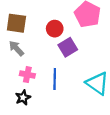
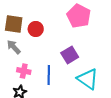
red circle: (55, 29) -> (36, 29), moved
purple square: (68, 47) -> (70, 55), moved

